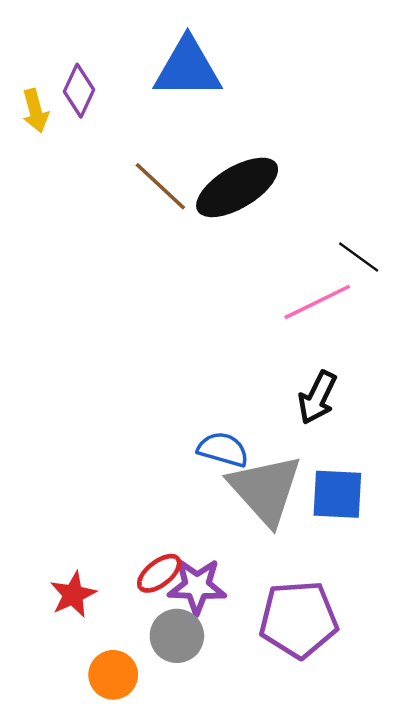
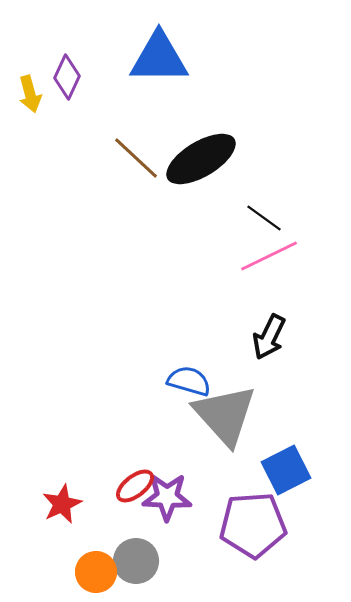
black line: (359, 257) -> (264, 218), moved
blue square: (337, 494) -> (286, 470), moved, turned -30
gray circle: (177, 636) -> (136, 561), moved

